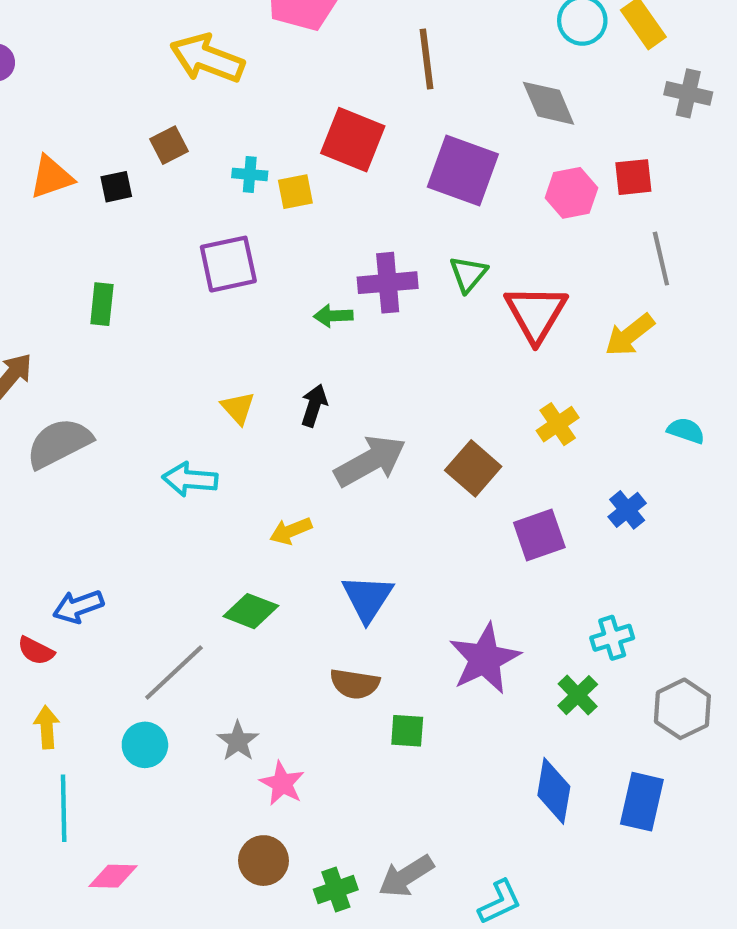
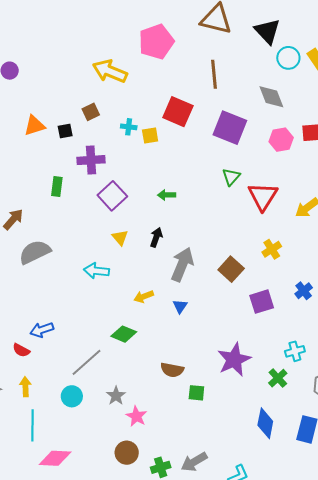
purple square: (228, 264) -> (112, 196), moved, turned -32
purple cross: (388, 283) -> (91, 160), moved
gray arrow: (370, 461) -> (182, 264), turned -40
blue triangle: (367, 598) -> (180, 306), moved, size x0.6
pink diamond: (113, 876) -> (55, 458), size x1.4

